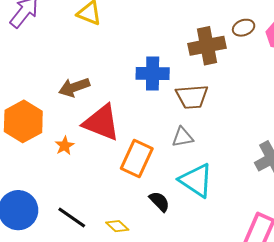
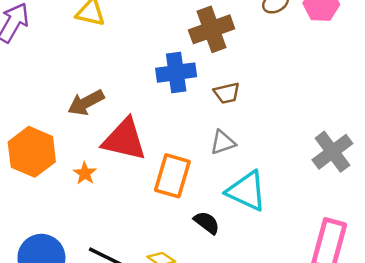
brown cross: (207, 46) -> (212, 29), moved
brown trapezoid: (192, 97) -> (227, 93), size x0.7

